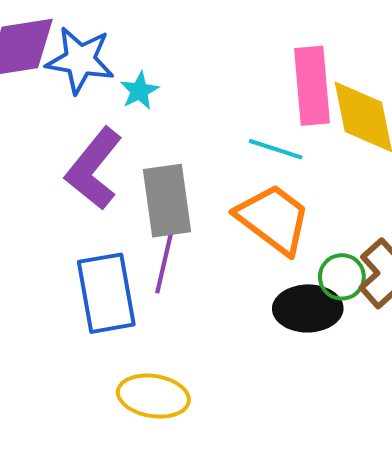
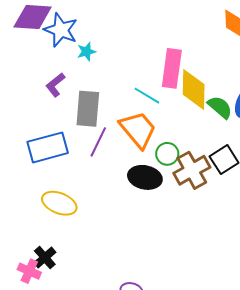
purple L-shape: (94, 169) -> (55, 85), size x0.6
purple line: (164, 262) -> (98, 142), moved
green circle: (342, 277) -> (167, 154), moved
blue rectangle: (106, 293) -> (48, 147), turned 72

